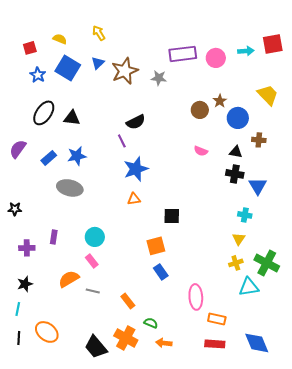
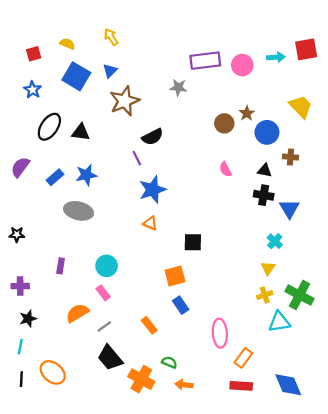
brown star: (125, 71) -> (125, 101), moved
blue star: (38, 75) -> (33, 90), moved
pink semicircle: (201, 151) -> (225, 169), turned 40
orange triangle: (134, 199) -> (150, 223), turned 32
cyan cross: (245, 215) -> (275, 241), turned 32
purple cross: (27, 248) -> (20, 286), moved
gray line: (93, 291) -> (104, 326), turned -48
orange rectangle: (128, 301) -> (149, 325), moved
orange rectangle: (217, 319) -> (243, 358), turned -66
black trapezoid: (96, 347) -> (110, 358), moved

